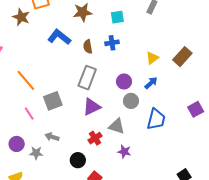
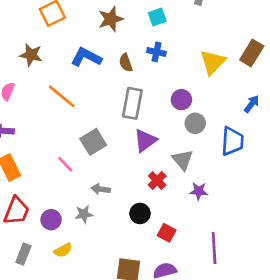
brown star: (21, 17) -> (31, 55), moved
blue cross: (112, 43) -> (156, 52), turned 32
yellow triangle: (152, 58) -> (213, 62), size x1.5
orange line: (26, 80) -> (62, 96), moved
blue arrow: (151, 83) -> (252, 104), moved
gray triangle: (117, 126) -> (183, 160), turned 42
purple circle: (17, 144) -> (51, 220), moved

